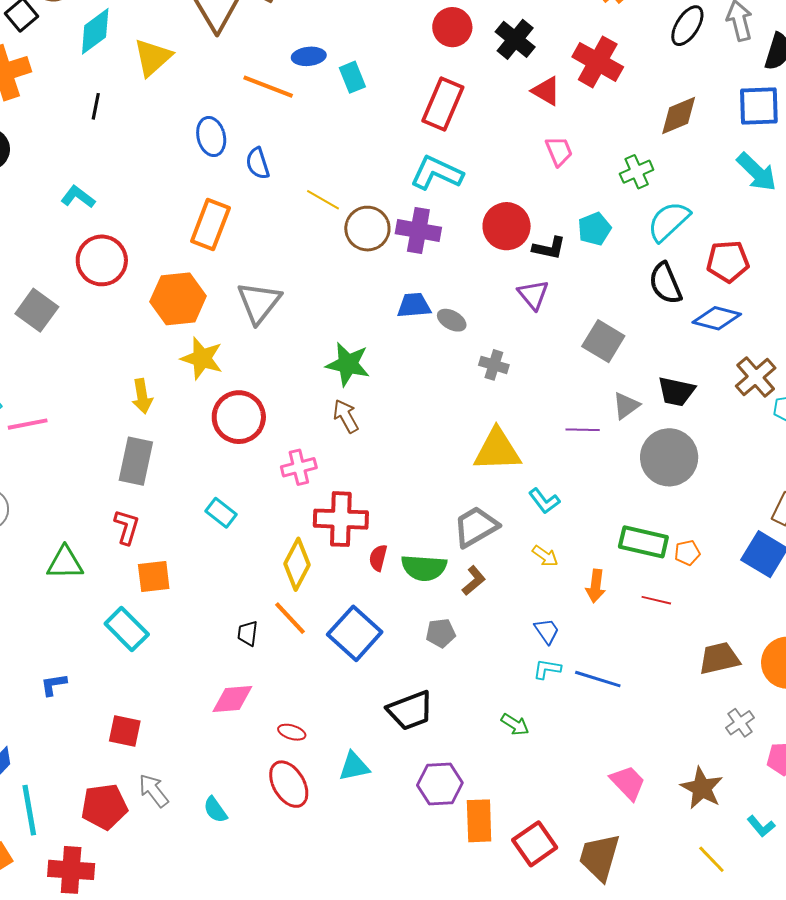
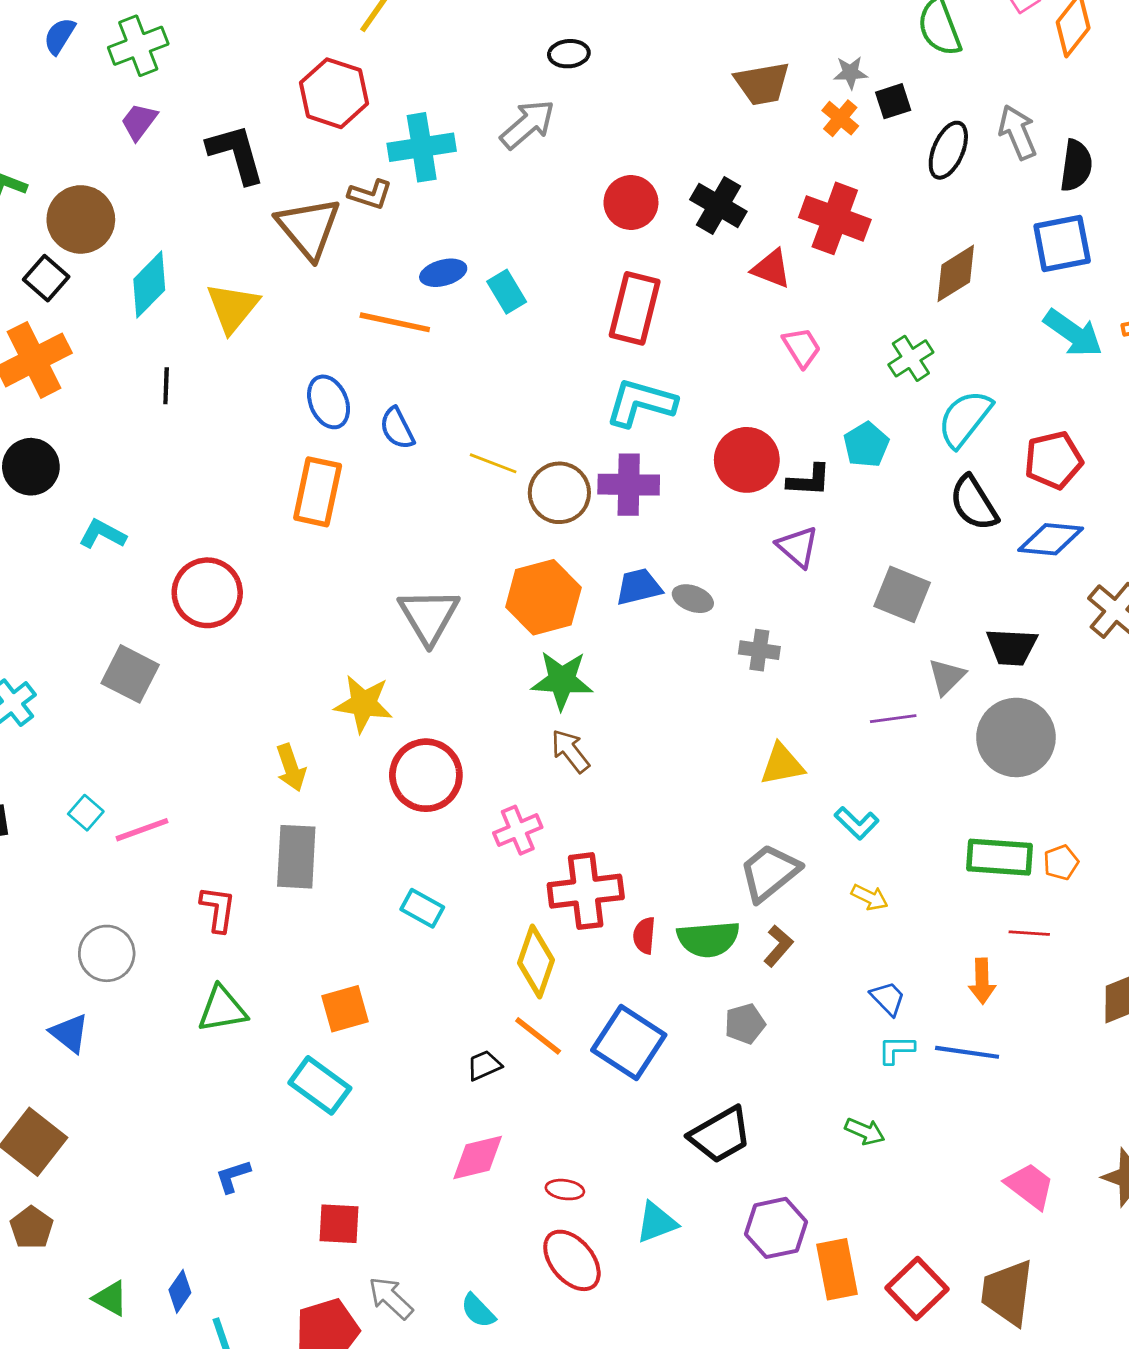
cyan L-shape: (78, 197) -> (102, 534), moved
orange rectangle: (210, 225) -> (318, 492), moved
orange hexagon: (178, 299) -> (543, 597), moved
yellow triangle: (497, 450) -> (782, 764), size x0.7
red L-shape: (127, 527) -> (218, 909), moved
orange arrow: (596, 586) -> (982, 981), moved
black trapezoid: (248, 633) -> (484, 1065), turned 68

